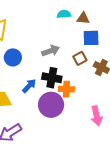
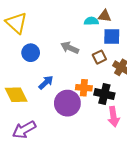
cyan semicircle: (64, 14) -> (91, 21), moved
gray arrow: (51, 51) -> (70, 48), turned -138
black cross: (52, 78) -> (104, 94), moved

